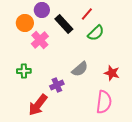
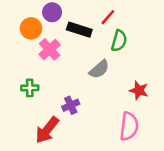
black rectangle: (64, 24) -> (79, 30), turned -30
green semicircle: (96, 33) -> (119, 41), turned -30
gray semicircle: (80, 69) -> (99, 69), moved

